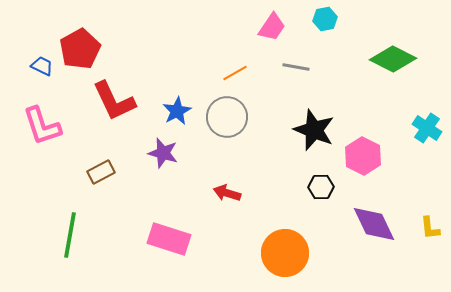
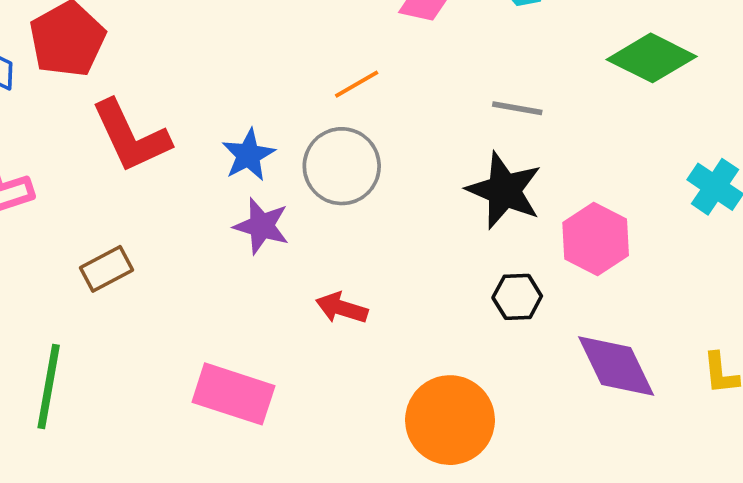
gray line: (296, 67) -> (517, 108), moved
purple star: (163, 153) -> (261, 226), moved

